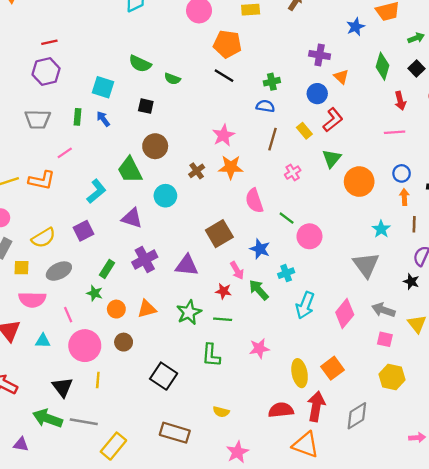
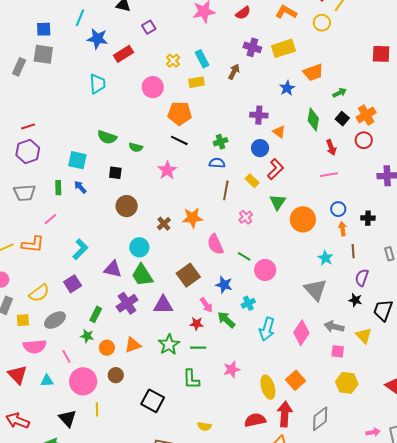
pink star: (223, 135) -> (167, 170), moved
green trapezoid: (130, 170) -> (142, 275), moved

